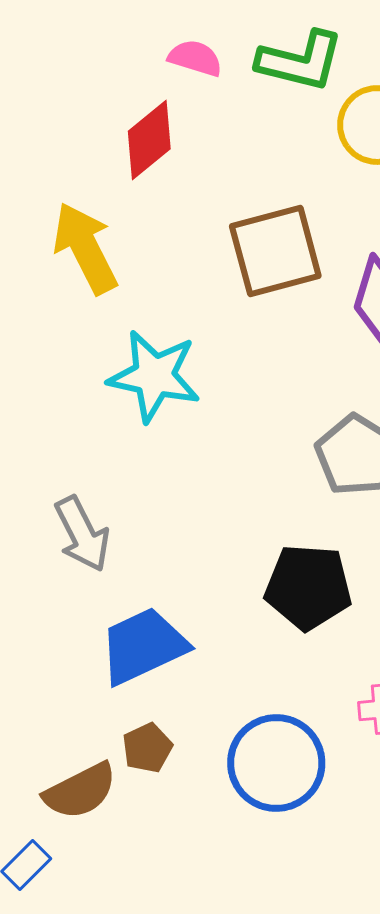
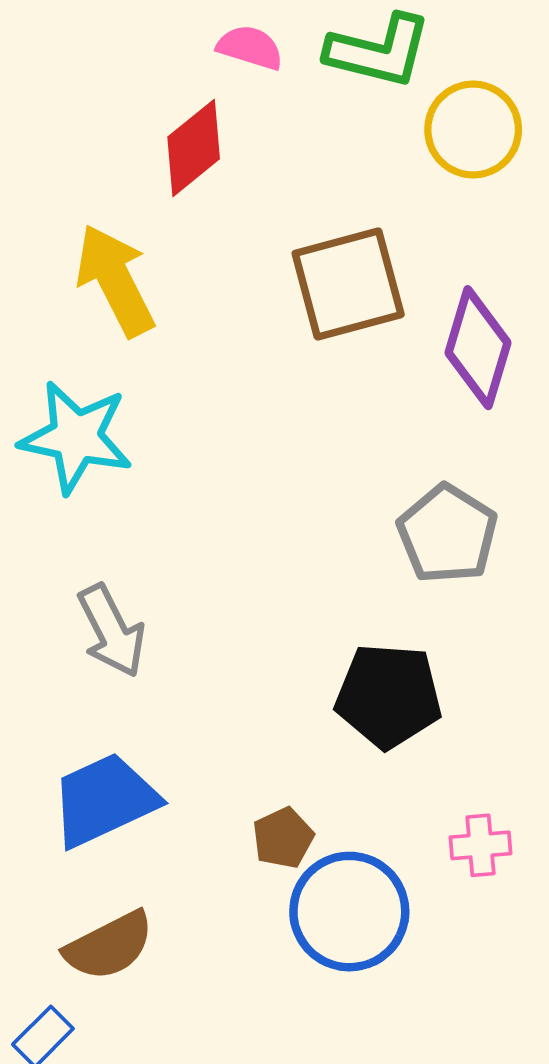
cyan star: (154, 376) -> (76, 437), moved
blue trapezoid: (143, 646) -> (104, 800), moved
brown pentagon: (147, 748) -> (283, 838), moved

